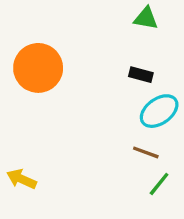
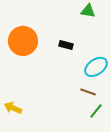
black rectangle: (141, 75) -> (66, 45), moved

